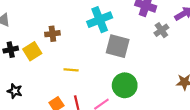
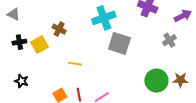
gray cross: (161, 30) -> (169, 40), moved
brown cross: (52, 34) -> (59, 29), turned 32
green circle: (125, 85) -> (156, 81), moved

